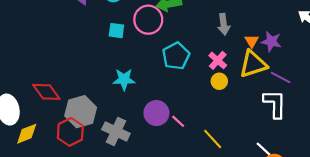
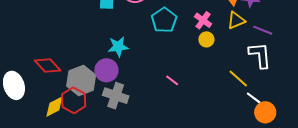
yellow triangle: (253, 64) -> (236, 20), size x0.7
purple circle: (156, 113) -> (106, 70), moved
yellow diamond: (27, 134) -> (54, 107), moved
yellow line: (213, 139) -> (238, 78), moved

